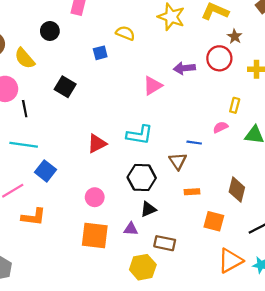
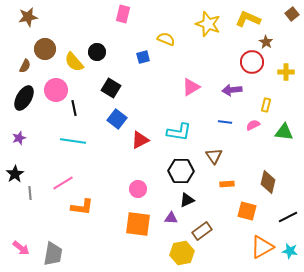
black circle: (50, 31) -> (97, 52), moved
purple arrow: (184, 68) -> (232, 90), moved
blue line: (194, 143) -> (225, 122), moved
blue square: (45, 171) -> (117, 119), moved
brown rectangle: (165, 243) -> (202, 231), turned -48

